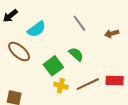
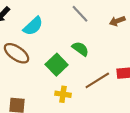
yellow cross: (61, 86) -> (63, 94), moved

